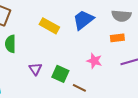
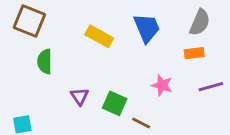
gray semicircle: (121, 16) -> (200, 22), turned -72
blue trapezoid: (83, 20) -> (147, 28), turned 105

